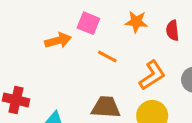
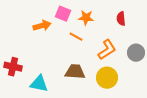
orange star: (136, 22) -> (86, 18), moved

